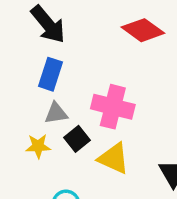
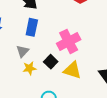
pink cross: (113, 107) -> (69, 41), turned -35
gray triangle: (56, 113) -> (23, 51), moved, turned -32

